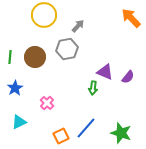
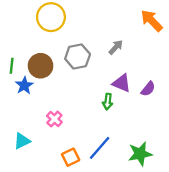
gray arrow: (78, 26) -> (116, 47), moved
blue star: (15, 88) -> (24, 85), moved
green star: (121, 133) -> (140, 154), turned -30

